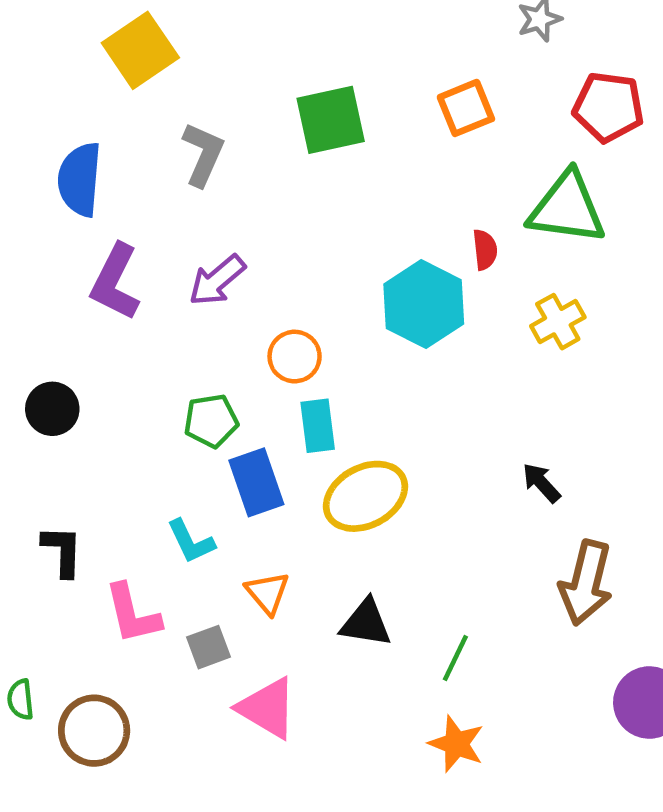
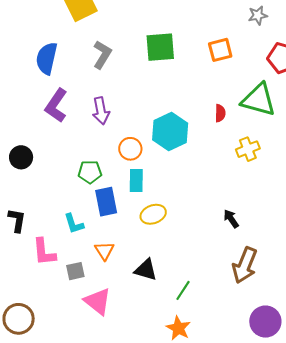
purple arrow: (217, 280) -> (101, 111), turned -68
cyan hexagon: (424, 304) -> (170, 132), moved
yellow ellipse: (366, 496) -> (153, 214), size x0.7
brown circle: (94, 731) -> (19, 319), moved

